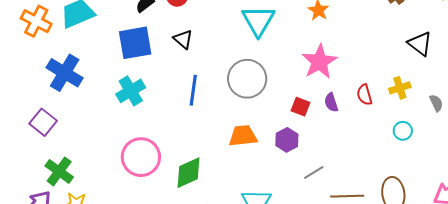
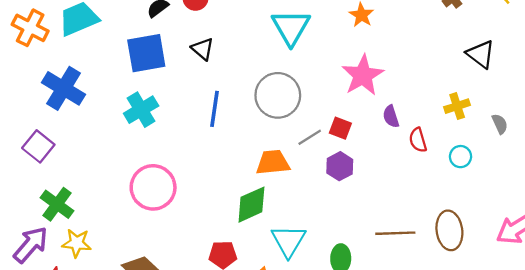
red semicircle: (364, 95) -> (418, 140), moved
purple semicircle: (331, 102) -> (391, 116), moved
purple hexagon: (287, 140) -> (340, 166), moved
gray line: (314, 172) -> (310, 137), moved
green diamond: (188, 173) -> (251, 205), moved

